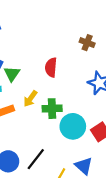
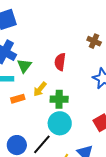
cyan circle: (73, 126) -> (60, 123), moved

